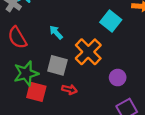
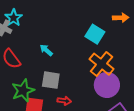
orange cross: (88, 52) -> (102, 64), moved
purple circle: (118, 78) -> (107, 85), size x1.6

